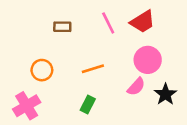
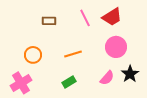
pink semicircle: (136, 87) -> (107, 78), moved
green rectangle: (88, 104) -> (69, 82), turned 32

